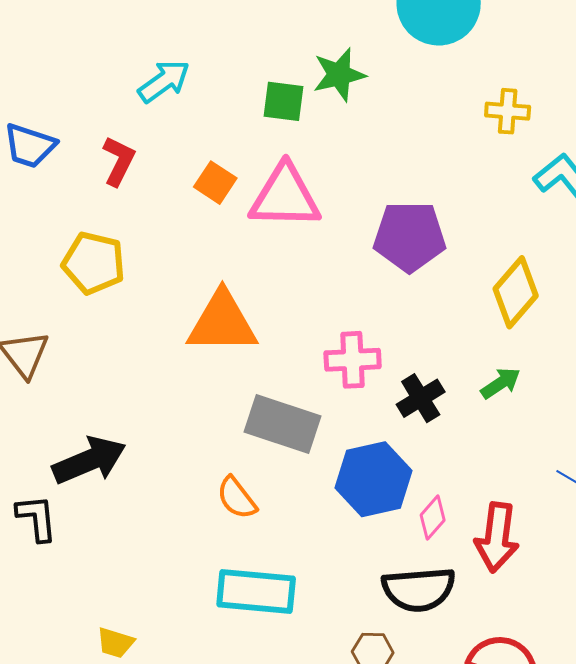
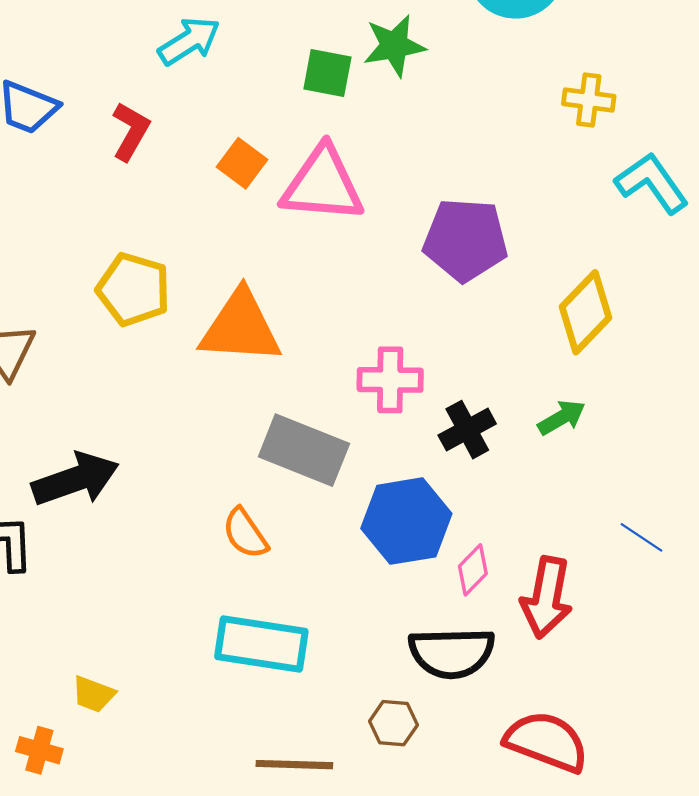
yellow pentagon: (94, 263) -> (133, 289), moved

